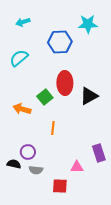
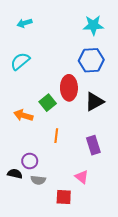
blue hexagon: (60, 42) -> (91, 60), moved
purple rectangle: (99, 153) -> (93, 145), moved
pink triangle: (77, 167) -> (82, 177), turned 40

